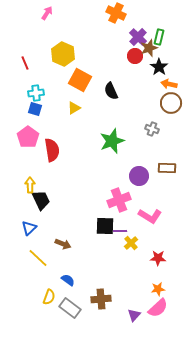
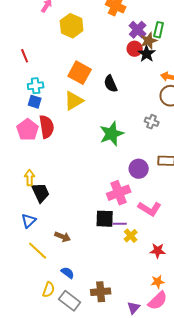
yellow hexagon: (63, 54) -> (72, 26), moved
black star: (159, 67) -> (147, 54), moved
yellow triangle: (74, 108) -> (74, 101), size x1.5
red semicircle: (52, 150) -> (47, 127), moved

